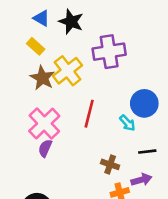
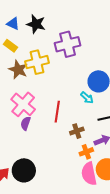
yellow cross: (68, 71) -> (37, 62), turned 30
red line: (89, 114) -> (57, 112), moved
brown cross: (110, 164) -> (77, 131), turned -32

